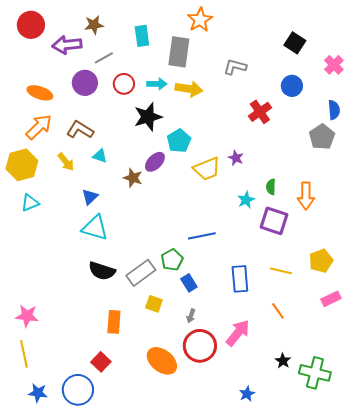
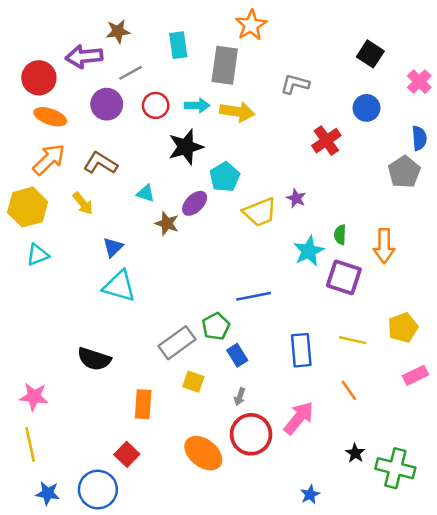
red circle: (31, 25) -> (39, 78), moved
cyan triangle: (100, 156) -> (146, 193), moved
cyan star: (246, 200) -> (309, 251), size x1.4
black semicircle: (102, 271) -> (94, 359), moved

